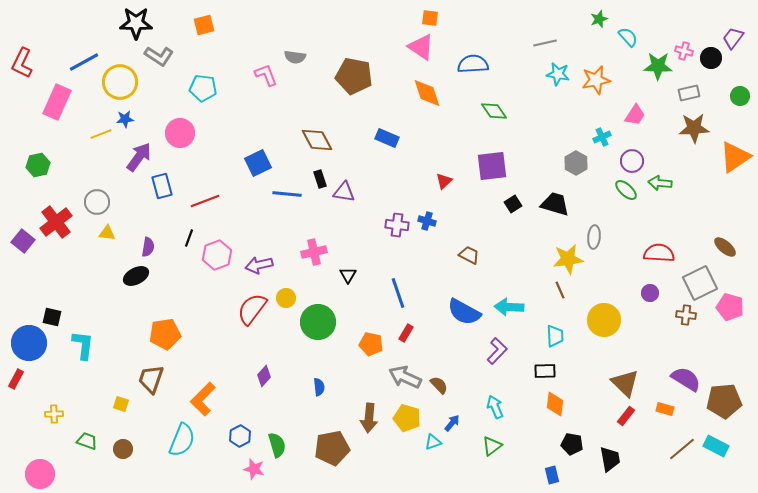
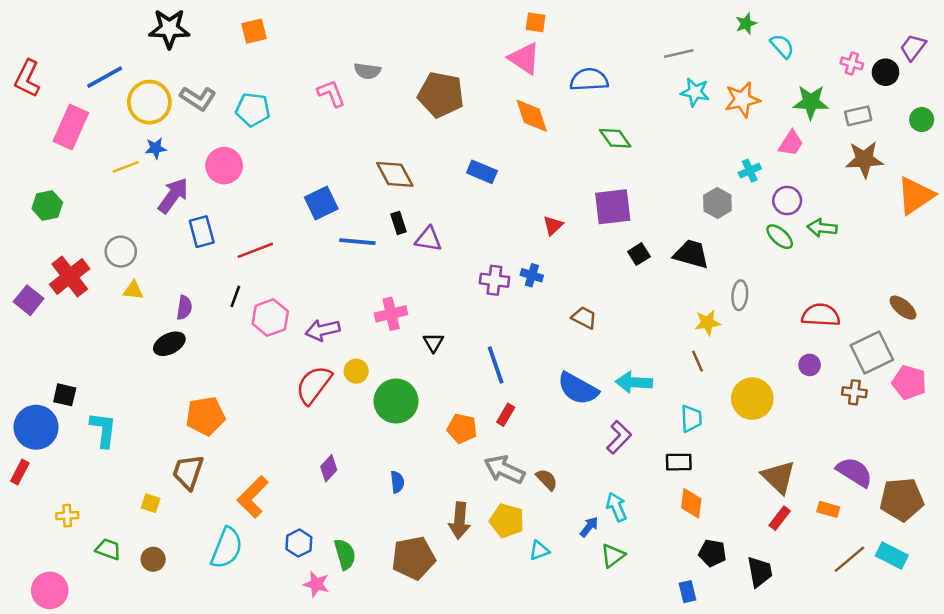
gray L-shape: (159, 56) -> (198, 98), moved
green star: (658, 66) -> (811, 102), moved
yellow star: (568, 259) -> (707, 323), size x0.7
blue arrow: (452, 423) -> (589, 527), moved

